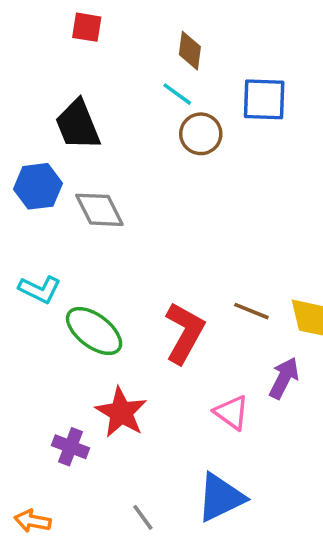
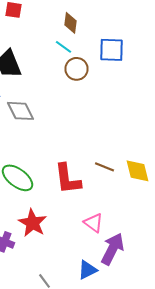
red L-shape: (184, 333) -> (68, 179), turned 144
purple arrow: (284, 378) -> (112, 249), moved, size x1.4
blue triangle: (221, 497) -> (88, 270), size x0.7

